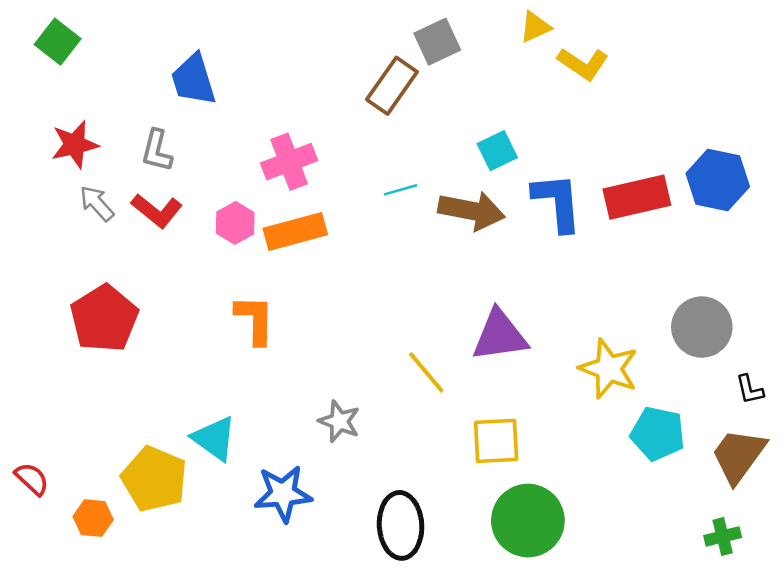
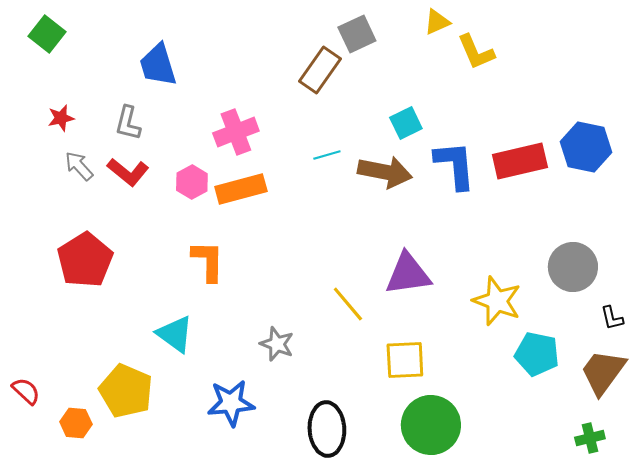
yellow L-shape: (583, 64) -> (476, 52), turned 33
red star: (75, 145) -> (61, 118), size x0.7
cyan triangle: (214, 438) -> (175, 334), moved

